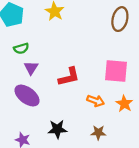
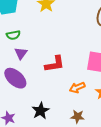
orange arrow: (96, 101) -> (77, 88), turned 133
black star: (57, 129) -> (41, 111), turned -30

